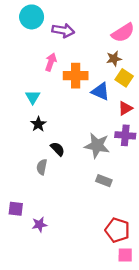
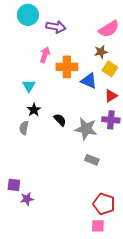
black semicircle: (58, 149) -> (60, 120), moved
gray semicircle: (42, 167) -> (24, 128), moved
purple star: (39, 225) -> (27, 199), moved
pink square: (125, 255) -> (98, 226), moved

